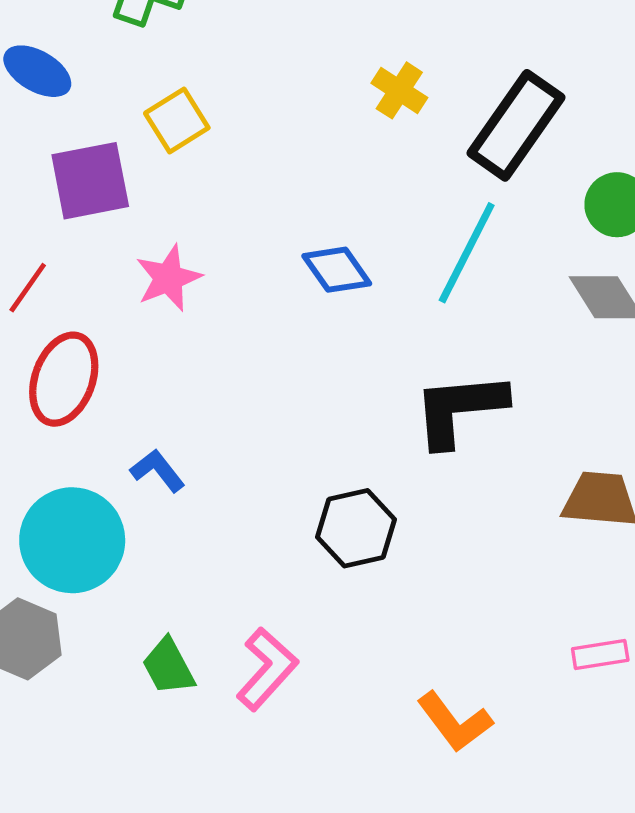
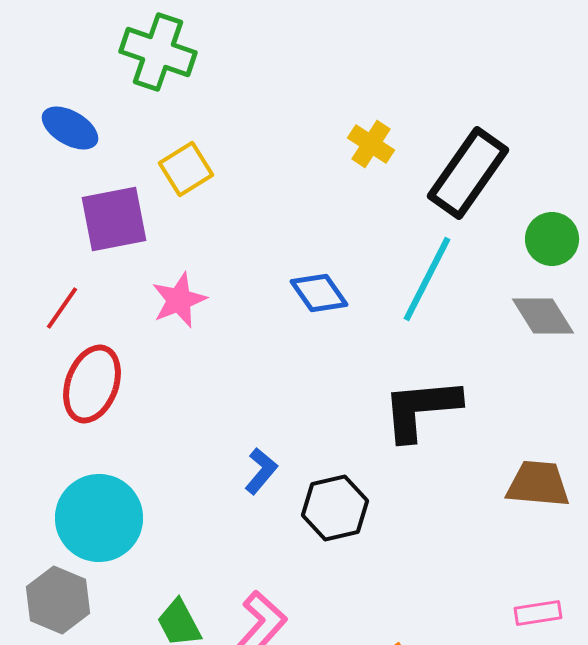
blue L-shape: (158, 470) -> (261, 471), moved, turned 78

